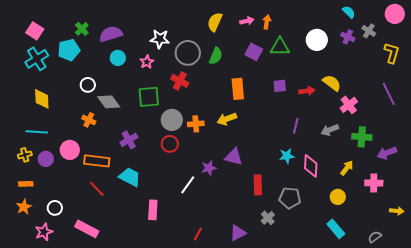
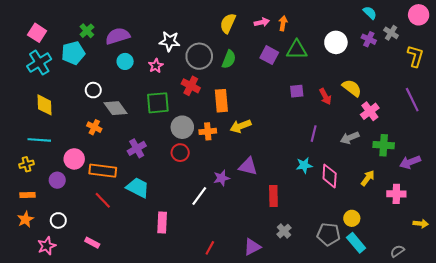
orange rectangle: (238, 89) -> (221, 101), moved
red arrow: (307, 91) -> (325, 96), turned 70
purple circle: (46, 159) -> (57, 180), moved
yellow circle: (338, 197) -> (352, 218), moved
gray pentagon: (290, 198) -> (329, 234), moved
pink rectangle: (87, 229) -> (92, 243), size x0.6

